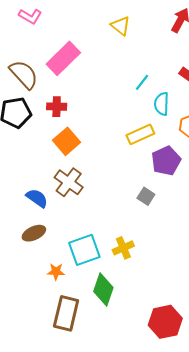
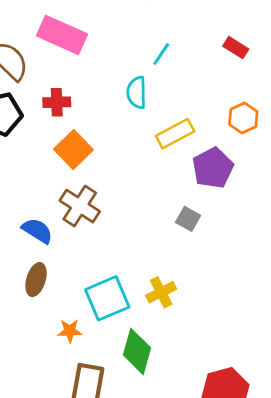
pink rectangle: (63, 58) -> (62, 35), turned 72
cyan line: (142, 82) -> (161, 54), moved
cyan semicircle: (162, 104) -> (137, 92), moved
brown ellipse: (34, 233) -> (36, 280), turned -45

